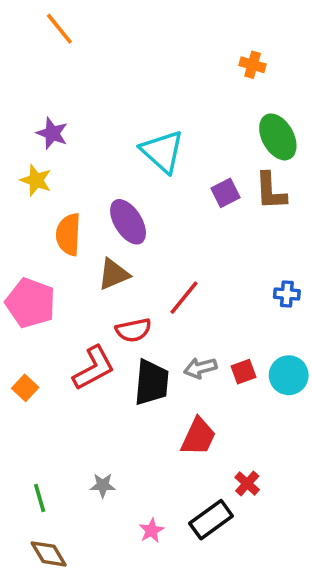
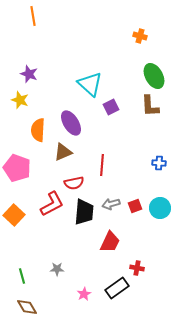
orange line: (59, 29) -> (33, 16), turned 30
purple square: (225, 193) -> (111, 107), moved
red line: (184, 298) -> (102, 165), turned -35
orange square: (25, 388) -> (14, 215), size x1.5
red cross: (247, 484) -> (137, 268), turned -32

